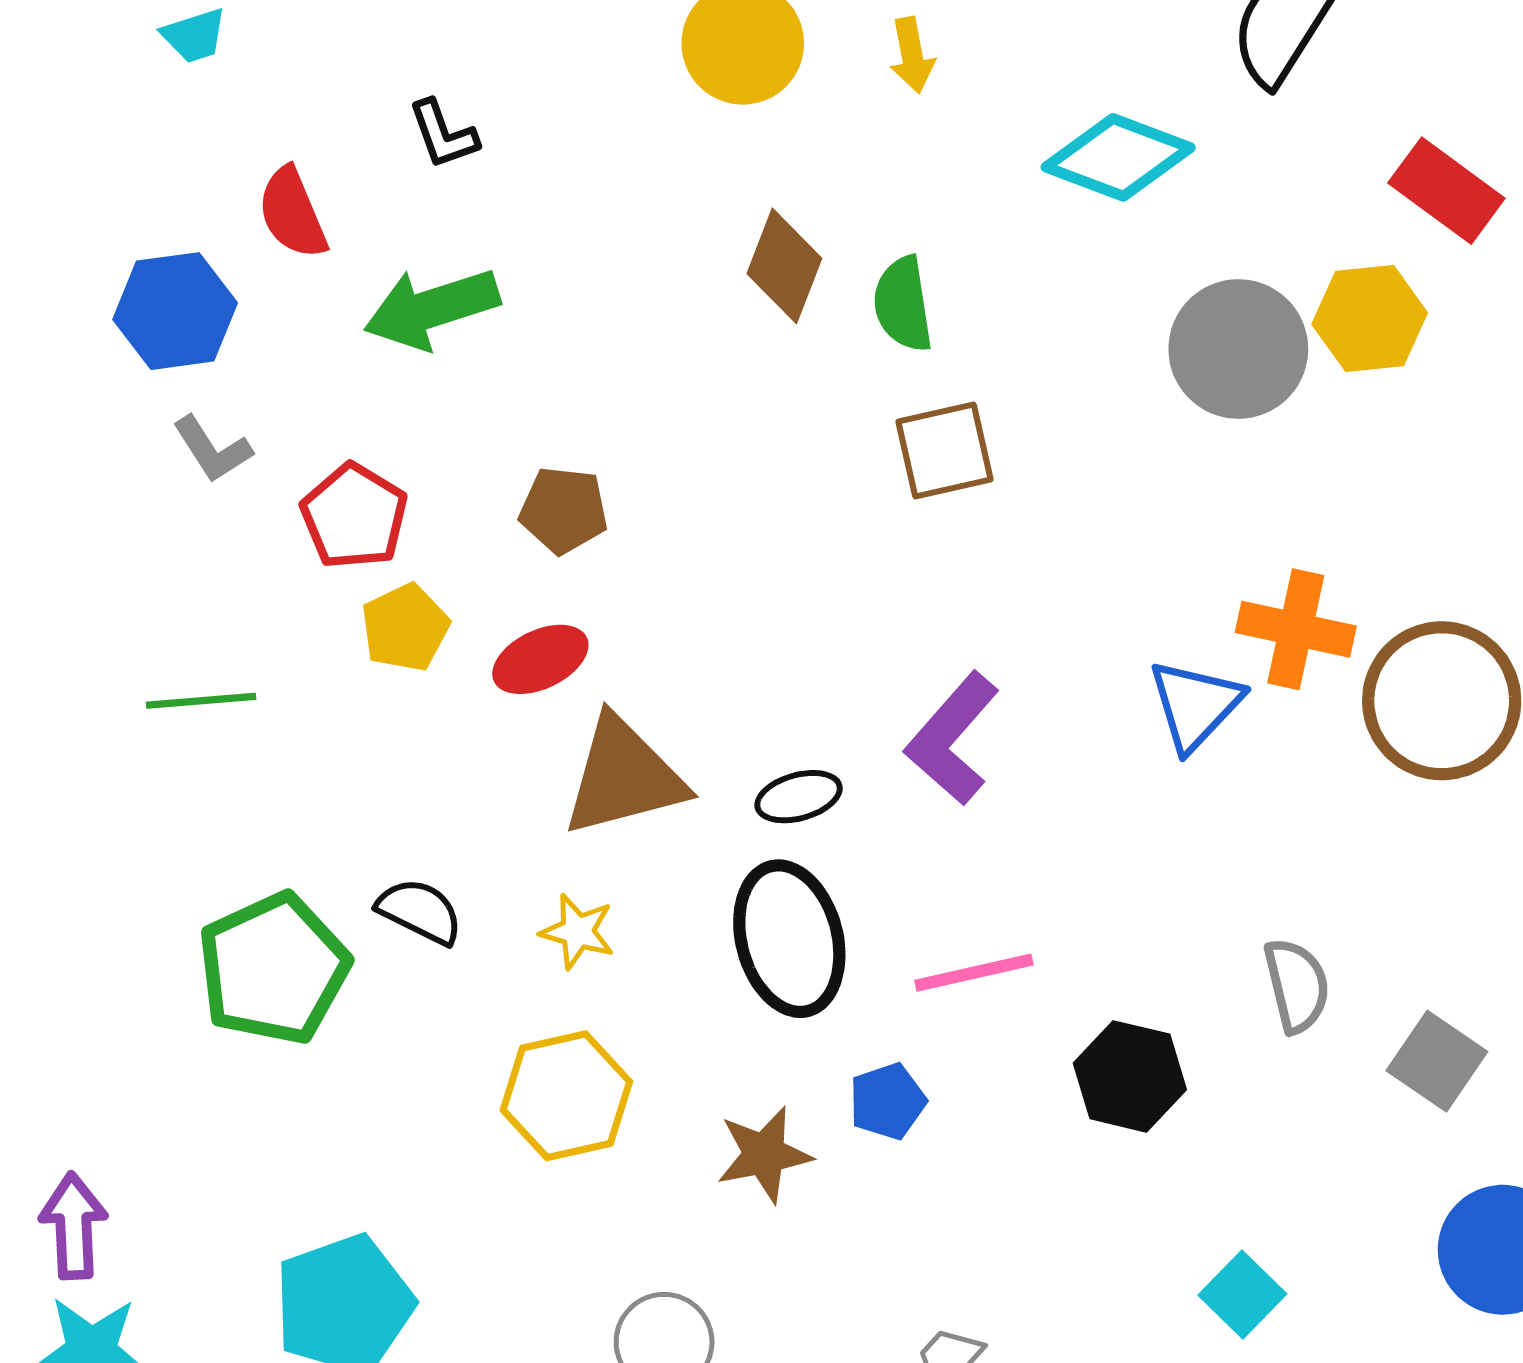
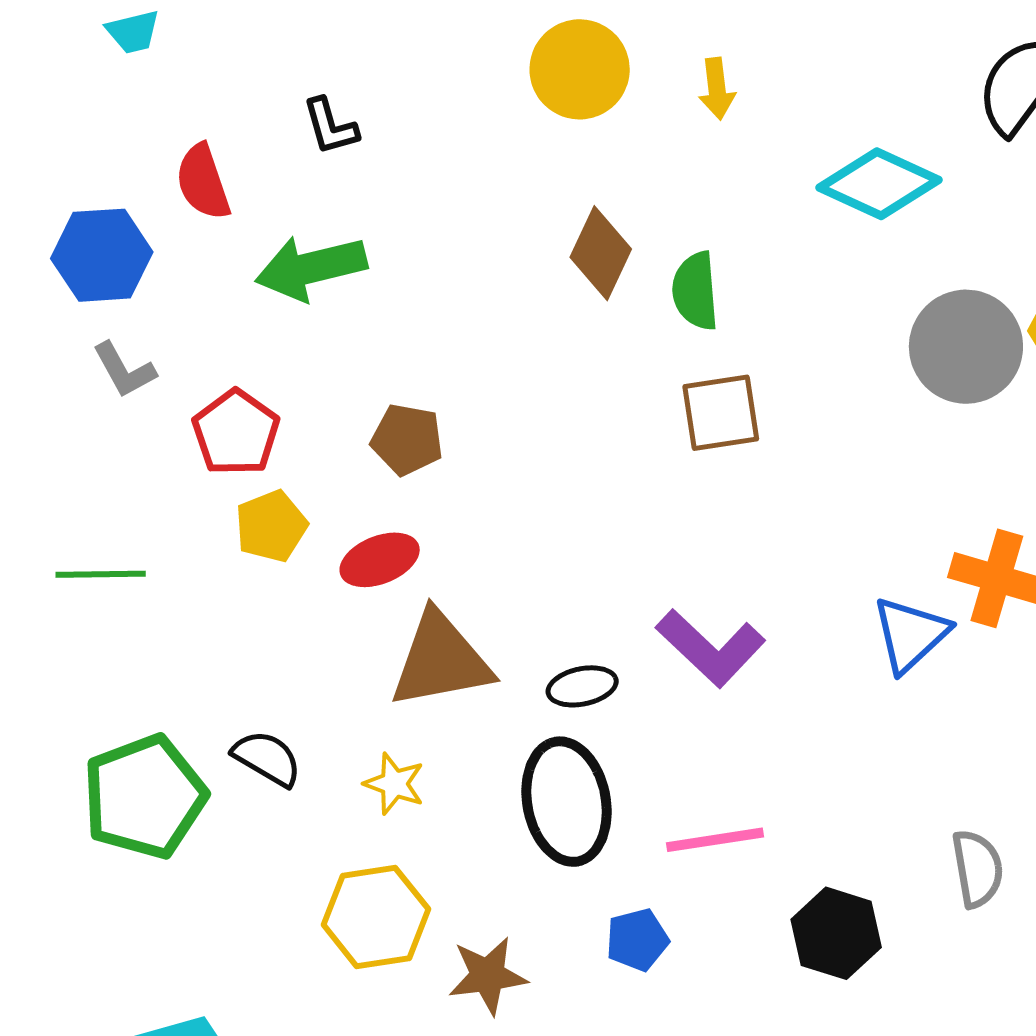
purple L-shape: (952, 739) -> (711, 648), turned -92
brown star: (764, 1154) -> (488, 976), moved

